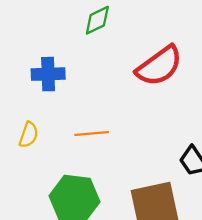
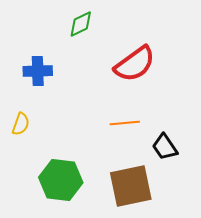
orange line: (92, 134) -> (125, 123), moved

